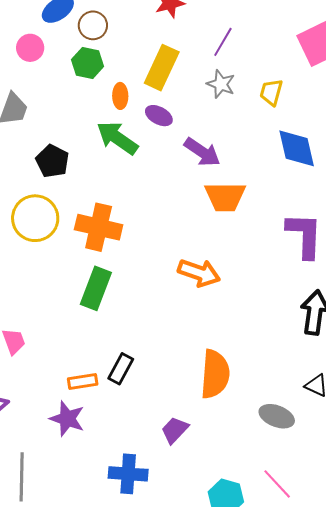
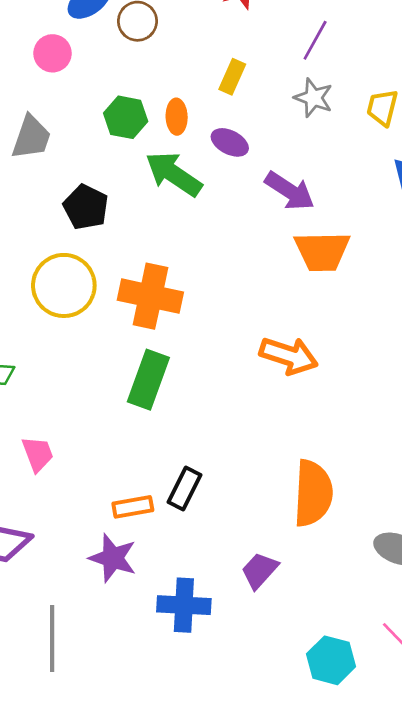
green hexagon: (88, 63) -> (126, 117), moved
yellow rectangle: (162, 68) -> (232, 77), size x0.6
blue cross: (128, 474) -> (184, 605), moved

